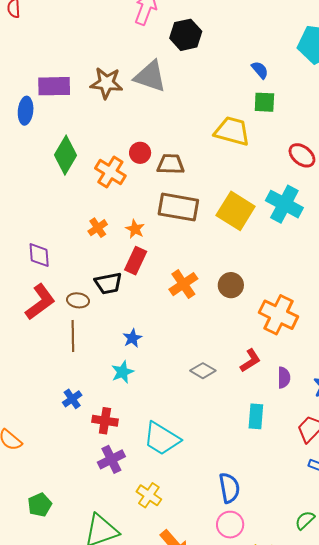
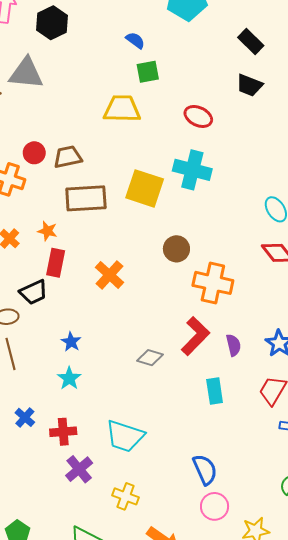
brown circle: (231, 285) -> (176, 249), moved
red L-shape: (250, 361) -> (195, 336), size x1.5

